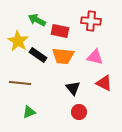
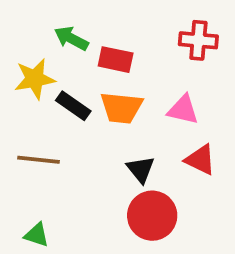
red cross: (91, 21) -> (198, 40), moved
yellow star: (18, 41) -> (35, 79), turned 30
green triangle: (29, 112) -> (37, 235), moved, turned 40
red circle: (79, 112) -> (152, 216), size x1.6

